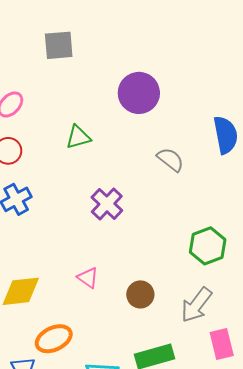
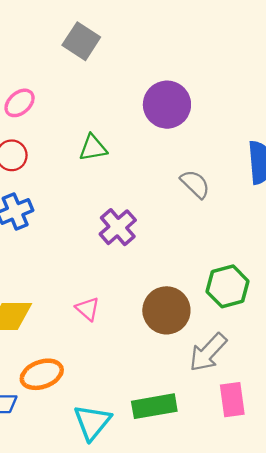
gray square: (59, 45) -> (81, 41), turned 32
brown circle: (140, 294) -> (166, 310), moved, size x1.5

